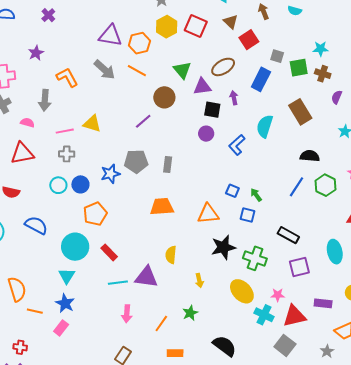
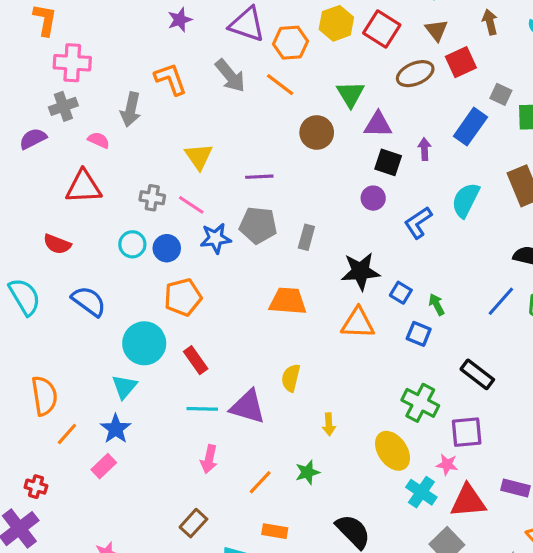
purple star: (36, 53) -> (180, 20), moved
brown ellipse: (223, 67) -> (415, 74), moved
purple line: (143, 121) -> (259, 177), moved, turned 30
yellow triangle: (92, 124) -> (199, 156), turned 30
pink line: (65, 131) -> (191, 205), moved, turned 36
black star: (223, 247) -> (361, 271), moved
purple square: (299, 267) -> (467, 432), moved
orange line: (35, 311) -> (67, 434), turned -70

